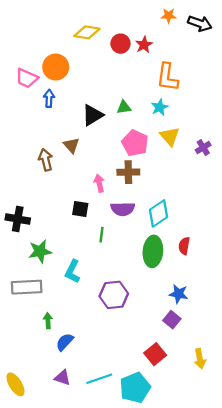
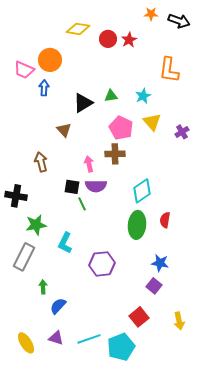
orange L-shape: (167, 77) -> (169, 70), moved
brown arrow: (46, 160) -> (41, 162), moved
purple semicircle: (123, 209) -> (96, 186), moved
green line: (102, 235) -> (82, 204), moved, turned -32
gray rectangle: (27, 287) -> (24, 257), turned -60
yellow ellipse: (15, 384) -> (26, 343), moved

